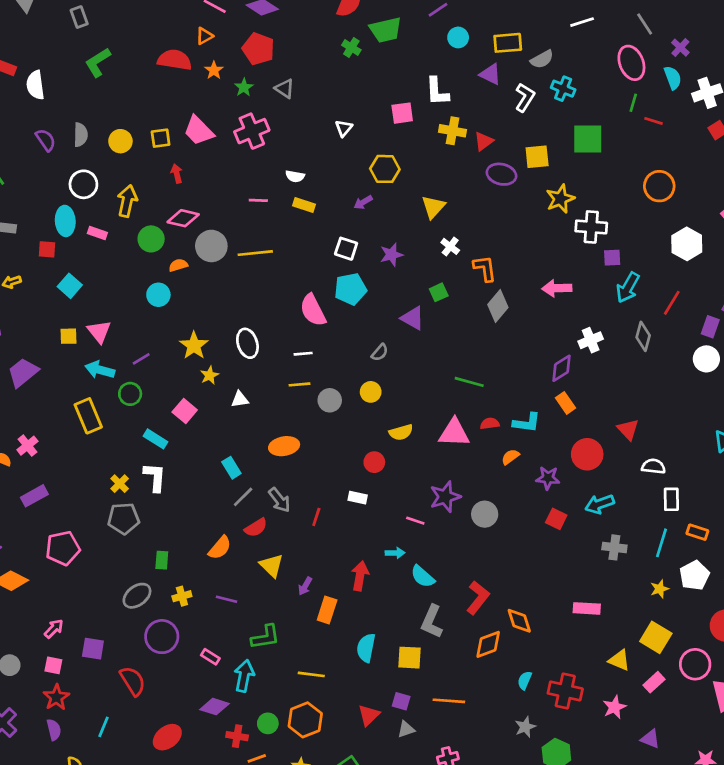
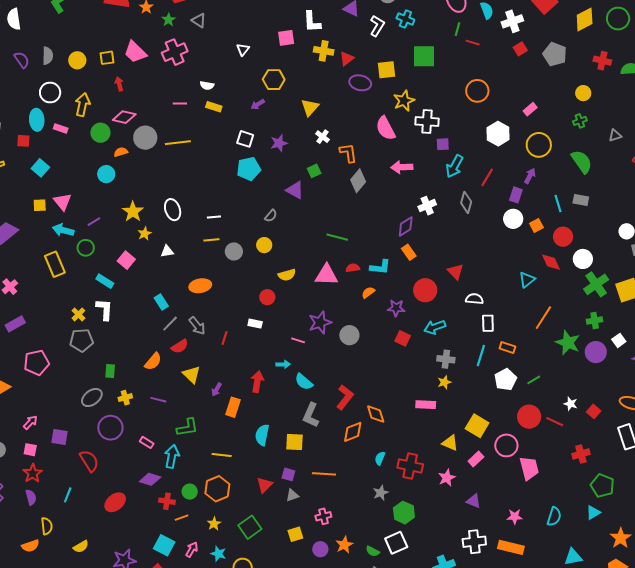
pink semicircle: (313, 310) -> (386, 128), moved
yellow star: (660, 589) -> (444, 382), moved

